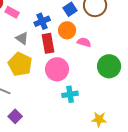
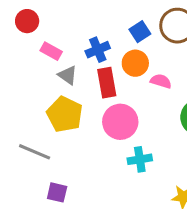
pink rectangle: (12, 12) -> (51, 51), moved
purple square: (15, 116) -> (57, 192), turned -32

